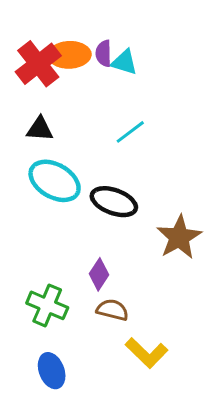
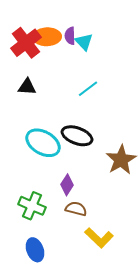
cyan triangle: (124, 62) -> (84, 42), turned 30
cyan ellipse: (55, 181) -> (43, 143), moved

